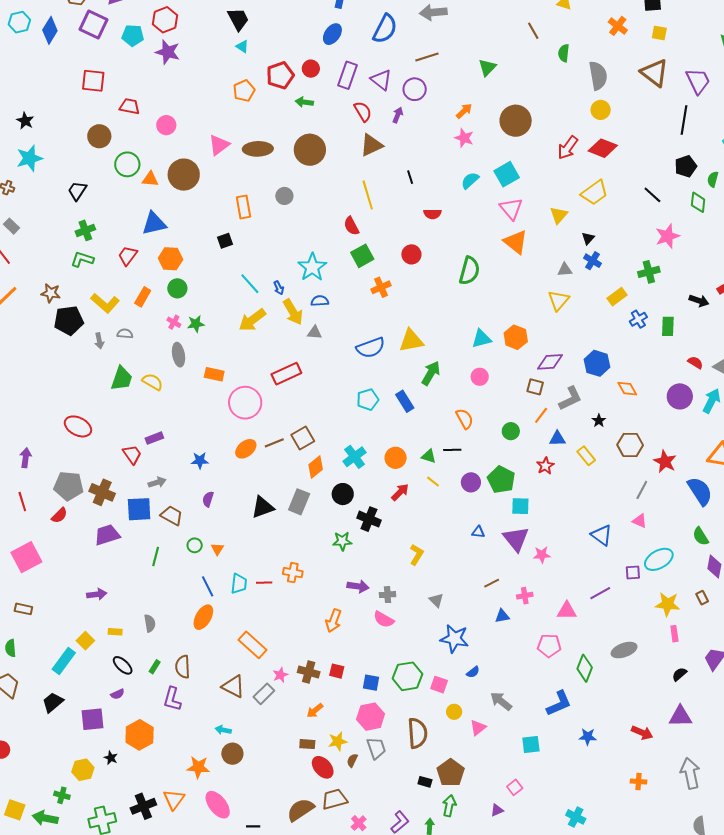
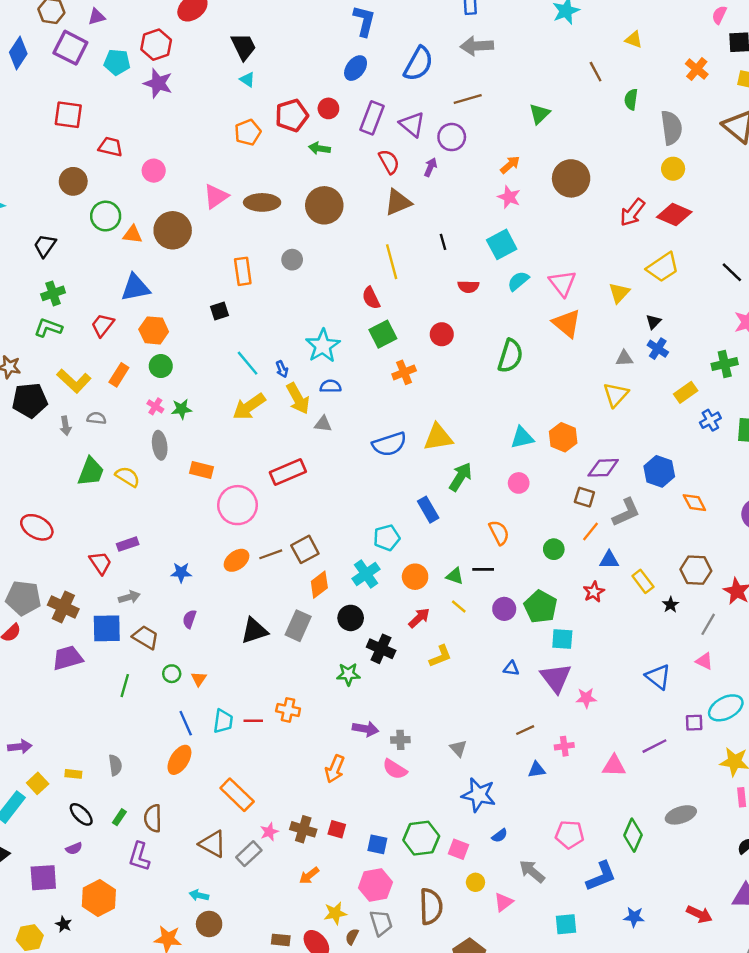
cyan square: (507, 174) -> (502, 244), moved
cyan semicircle: (470, 181) -> (518, 281), moved
cyan pentagon: (368, 400) -> (387, 538), moved
black star: (599, 421) -> (671, 605), moved
yellow L-shape: (417, 555) -> (440, 656), moved, turned 35
purple arrow: (97, 594) -> (20, 747), moved
pink pentagon: (549, 646) -> (569, 834), moved
brown rectangle: (307, 744) -> (281, 940), moved

